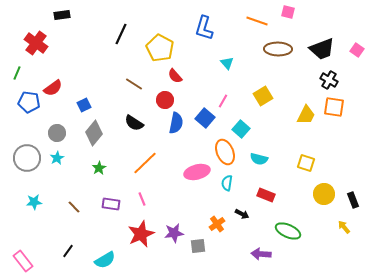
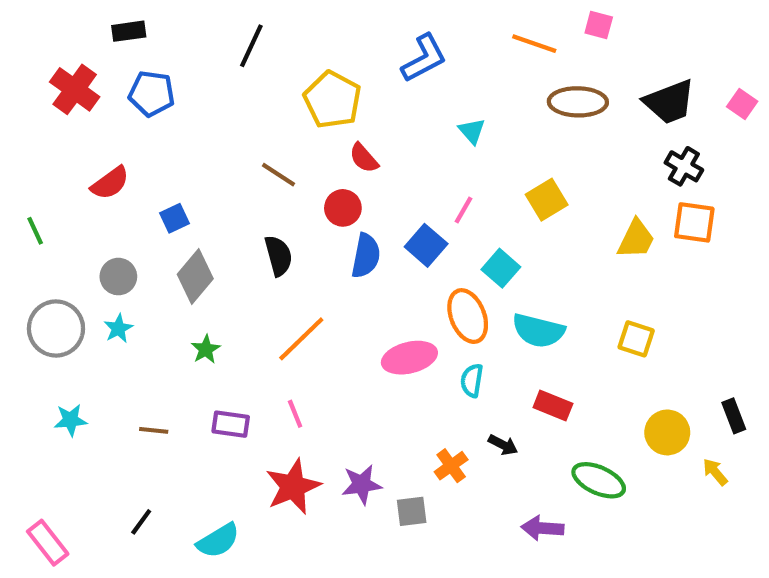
blue L-shape: (204, 28) -> (424, 58), turned -135
black line: (121, 34) -> (251, 46), moved
green line: (17, 73) -> (35, 231), moved, turned -48
blue pentagon: (29, 102) -> (152, 94), moved
black semicircle: (134, 123) -> (278, 256), turned -138
cyan semicircle: (259, 159) -> (538, 331), size x1.4
yellow circle: (324, 194) -> (667, 432), moved
brown line: (74, 207) -> (154, 430), turned -40

